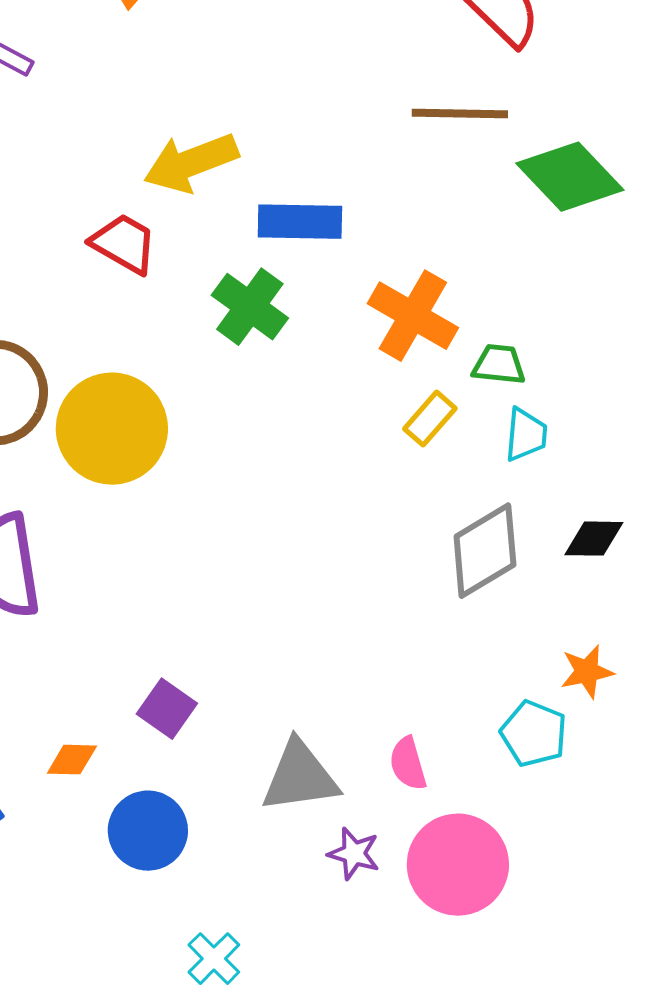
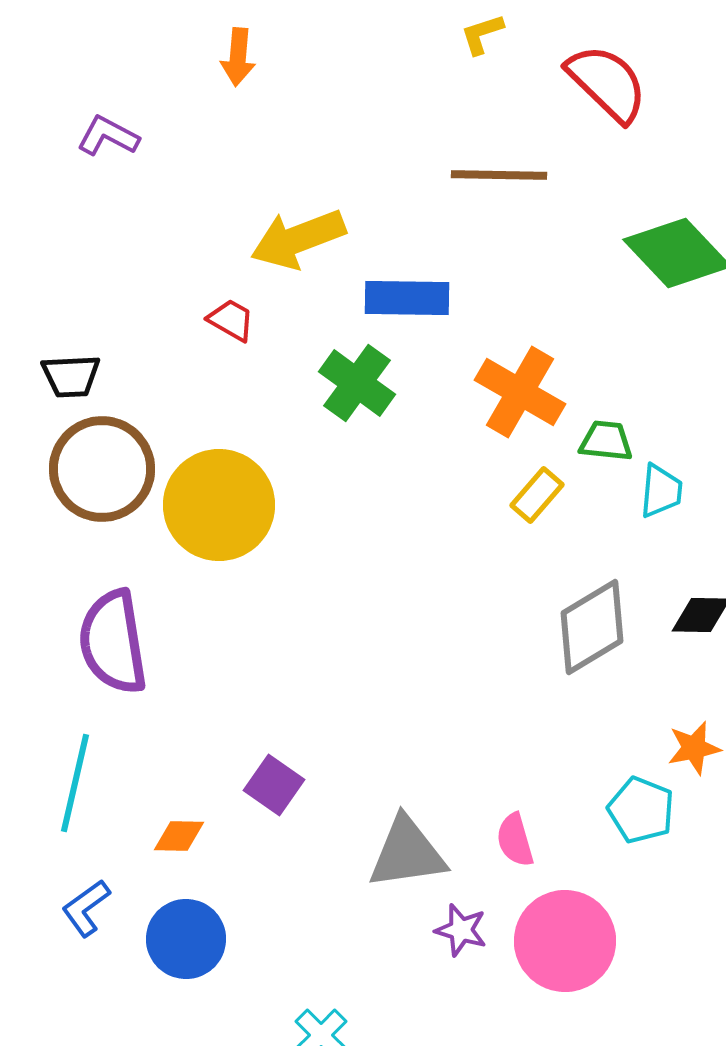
brown line: (460, 114) -> (499, 175), moved
red trapezoid: (124, 244) -> (231, 320), size x0.7
cyan trapezoid: (526, 435) -> (661, 491), moved
blue circle: (148, 831) -> (186, 939), moved

